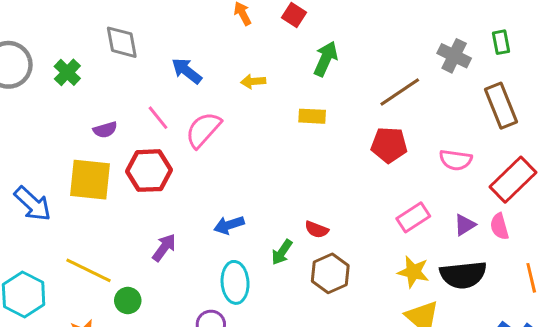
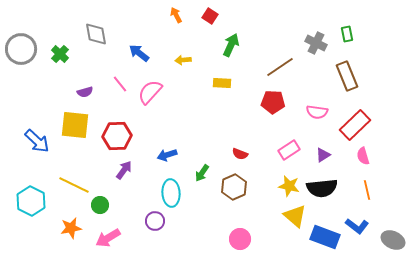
red hexagon: (149, 171) -> (117, 136), moved
pink semicircle: (499, 226) -> (363, 156), moved
red semicircle: (317, 230) -> (240, 154), moved

